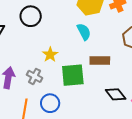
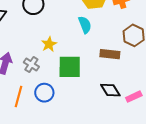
brown rectangle: (100, 61) -> (110, 54), moved

